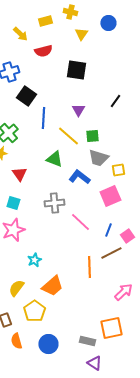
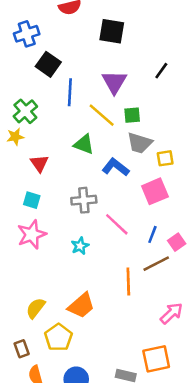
purple triangle: (78, 110) -> (114, 82), size x1.5
cyan star: (34, 260) -> (80, 246), moved

